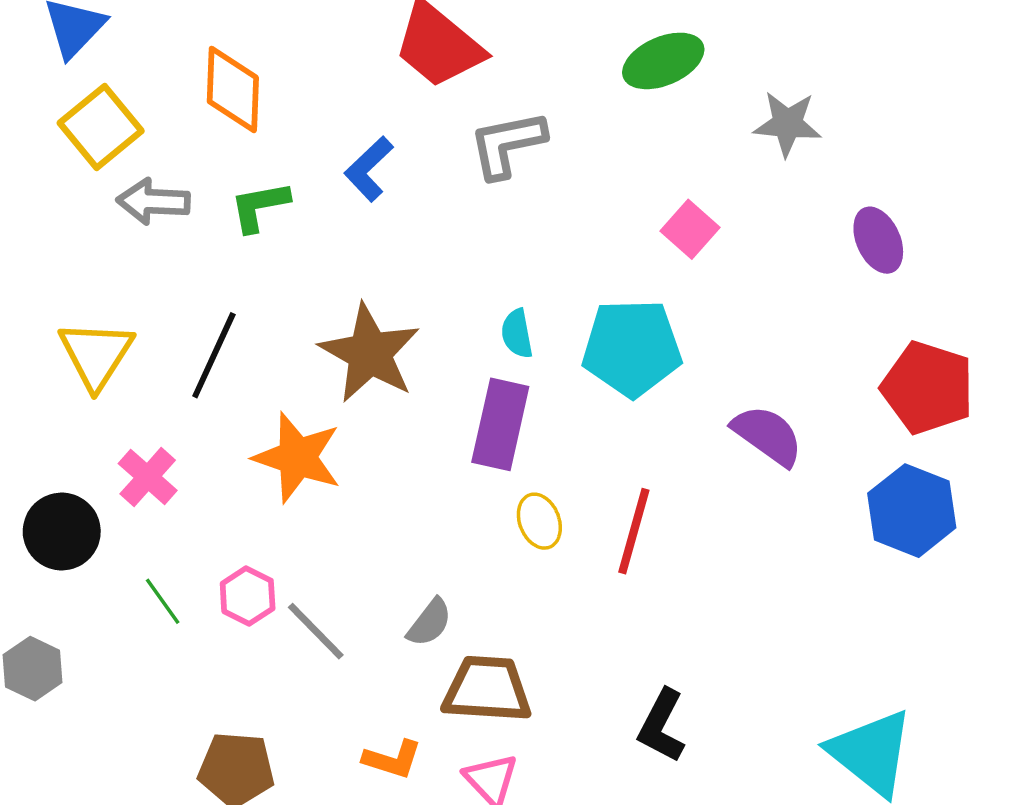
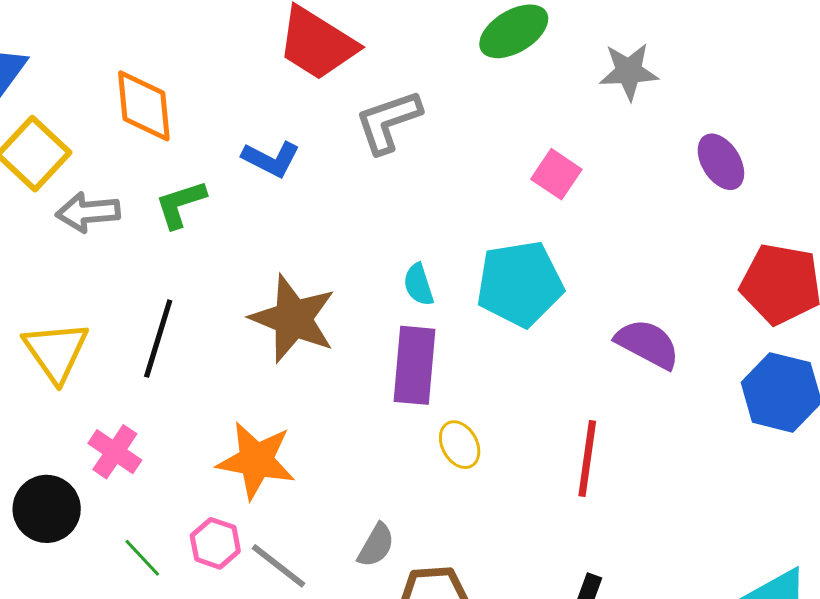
blue L-shape: (369, 169) -> (271, 159), turned -102
orange star: (297, 457) -> (256, 460), moved
red line: (634, 531) -> (587, 459), moved

